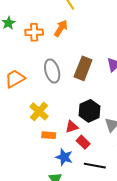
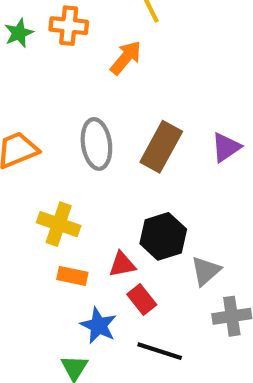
orange cross: (34, 32) -> (69, 26), moved
yellow cross: (39, 111) -> (59, 224), turned -30

